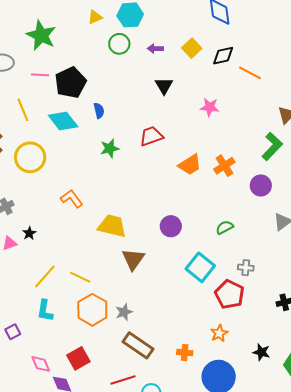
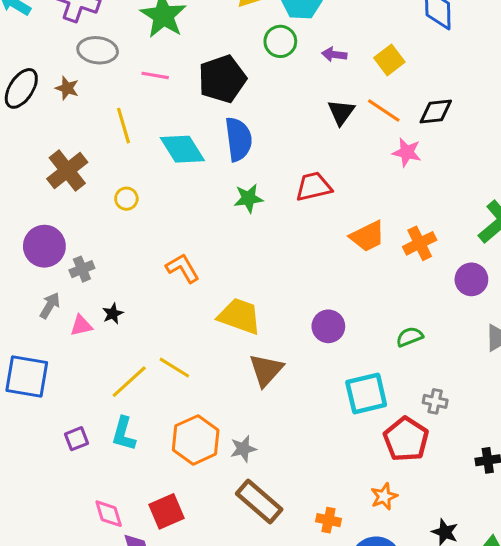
black diamond: (223, 56) -> (436, 111), moved
orange line: (250, 73) -> (384, 110), moved
black pentagon: (70, 82) -> (222, 79), moved
blue semicircle: (99, 111) -> (238, 139), size x1.8
yellow circle: (30, 157) -> (126, 199), size x0.5
cyan square: (200, 267) -> (366, 393), turned 32
yellow line: (80, 277) -> (174, 368), moved
purple square: (13, 332) -> (77, 439), moved

